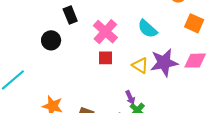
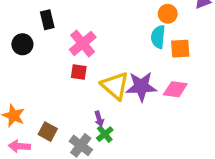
orange square: (194, 23) -> (180, 49), turned -36
cyan semicircle: (147, 29) -> (158, 37), moved, turned 45
yellow triangle: (140, 65) -> (115, 86), size x1.6

